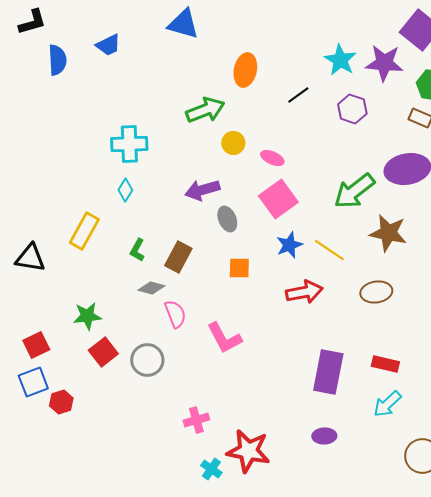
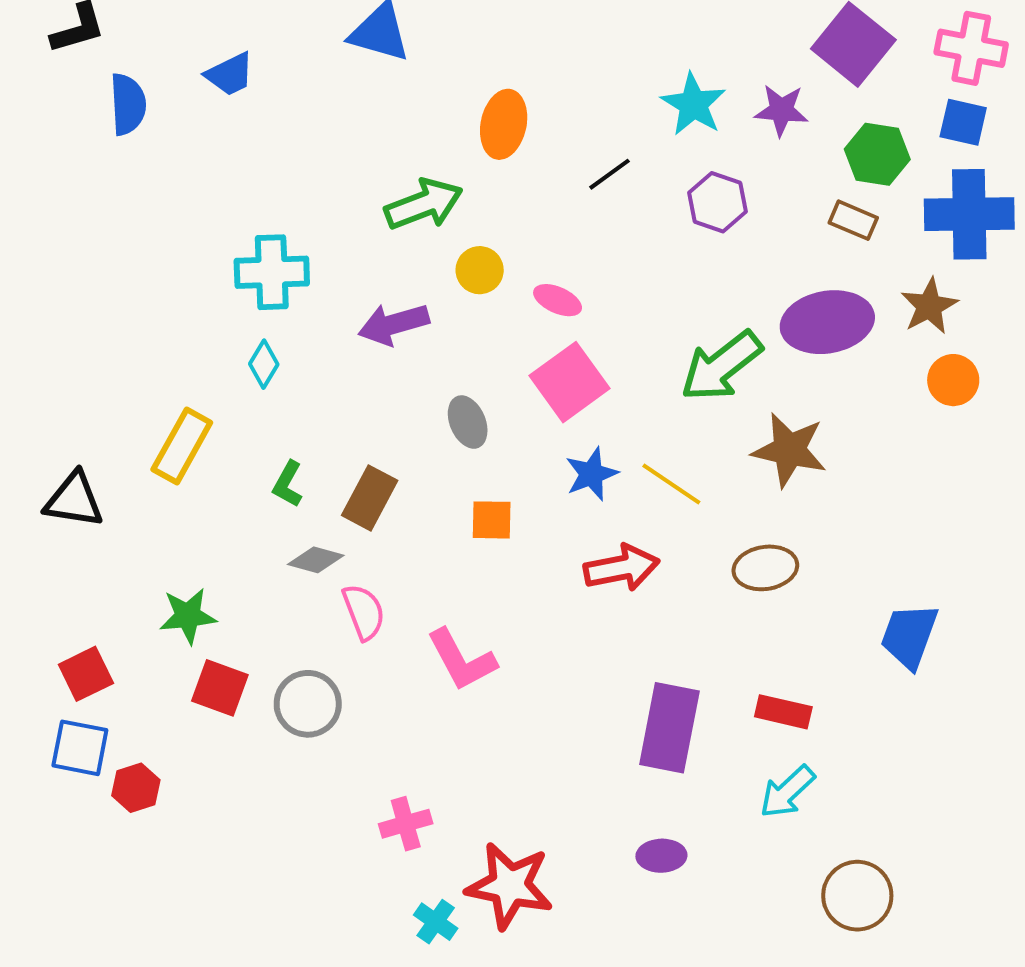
purple star: (384, 63) -> (781, 110), size x0.7
purple arrow: (202, 190) -> (394, 324), moved
red square: (103, 352) -> (220, 688), turned -32
blue square: (33, 382) -> (80, 748), turned 32

